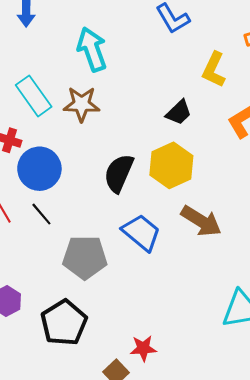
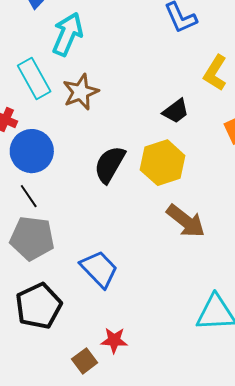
cyan arrow: (92, 49) -> (67, 34), moved, turned 36
brown star: (81, 104) -> (81, 92), turned -30
blue trapezoid: (141, 232) -> (99, 269), moved
gray pentagon: (85, 257) -> (32, 238), moved

